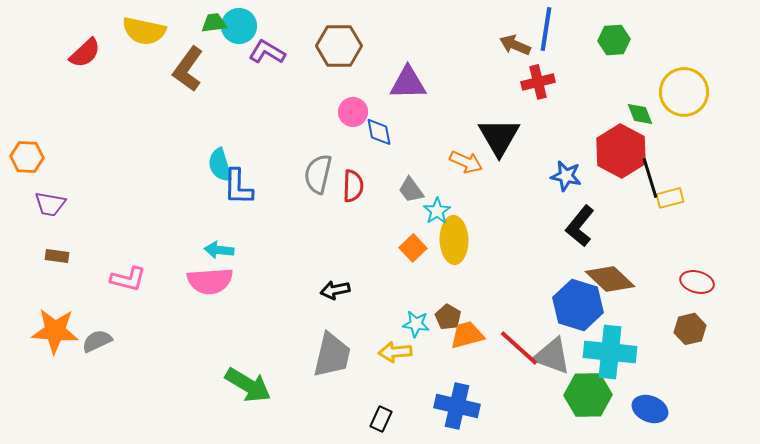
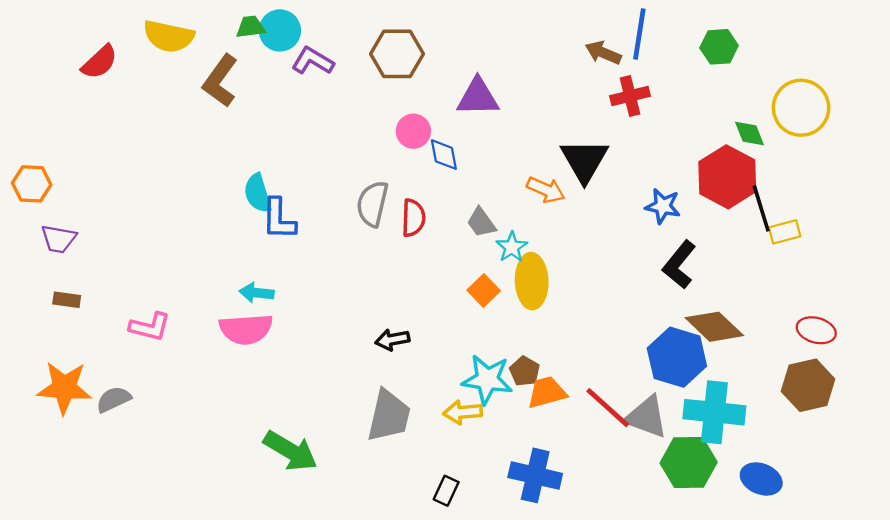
cyan star: (416, 324) -> (487, 379), size x1.6
brown hexagon: (690, 329) -> (808, 385), size x1.4

